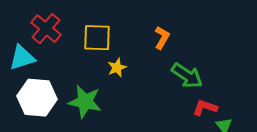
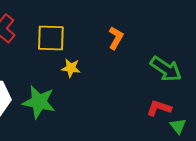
yellow star: (117, 68) -> (71, 68), turned 30
green arrow: (187, 76) -> (166, 69), moved

